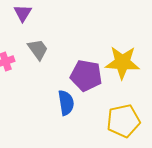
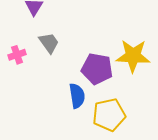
yellow pentagon: (123, 121) -> (109, 115), moved

